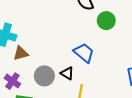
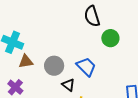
gray circle: (44, 76) -> (54, 66), moved

